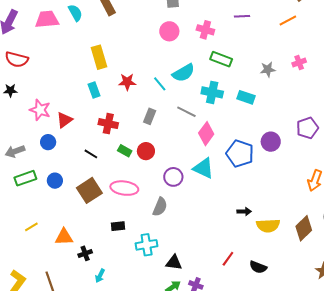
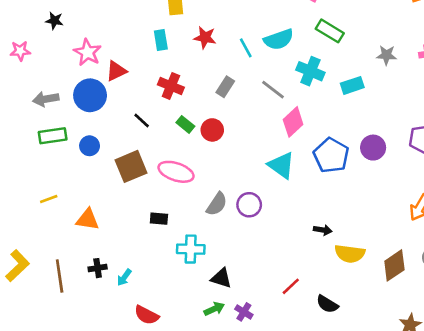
cyan rectangle: (246, 97) -> (352, 85), turned -48
blue circle: (48, 142) -> (90, 95), size x1.6
purple circle: (173, 177) -> (249, 205), moved
black cross: (85, 253) -> (98, 268), moved

